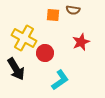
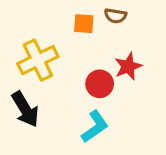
yellow cross: (24, 38) -> (38, 60), turned 35
red circle: (45, 53) -> (100, 84), moved

